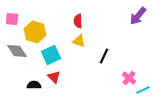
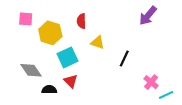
purple arrow: (138, 16) -> (148, 16), moved
red semicircle: (78, 21) -> (81, 21), moved
gray diamond: (17, 51) -> (31, 70), moved

